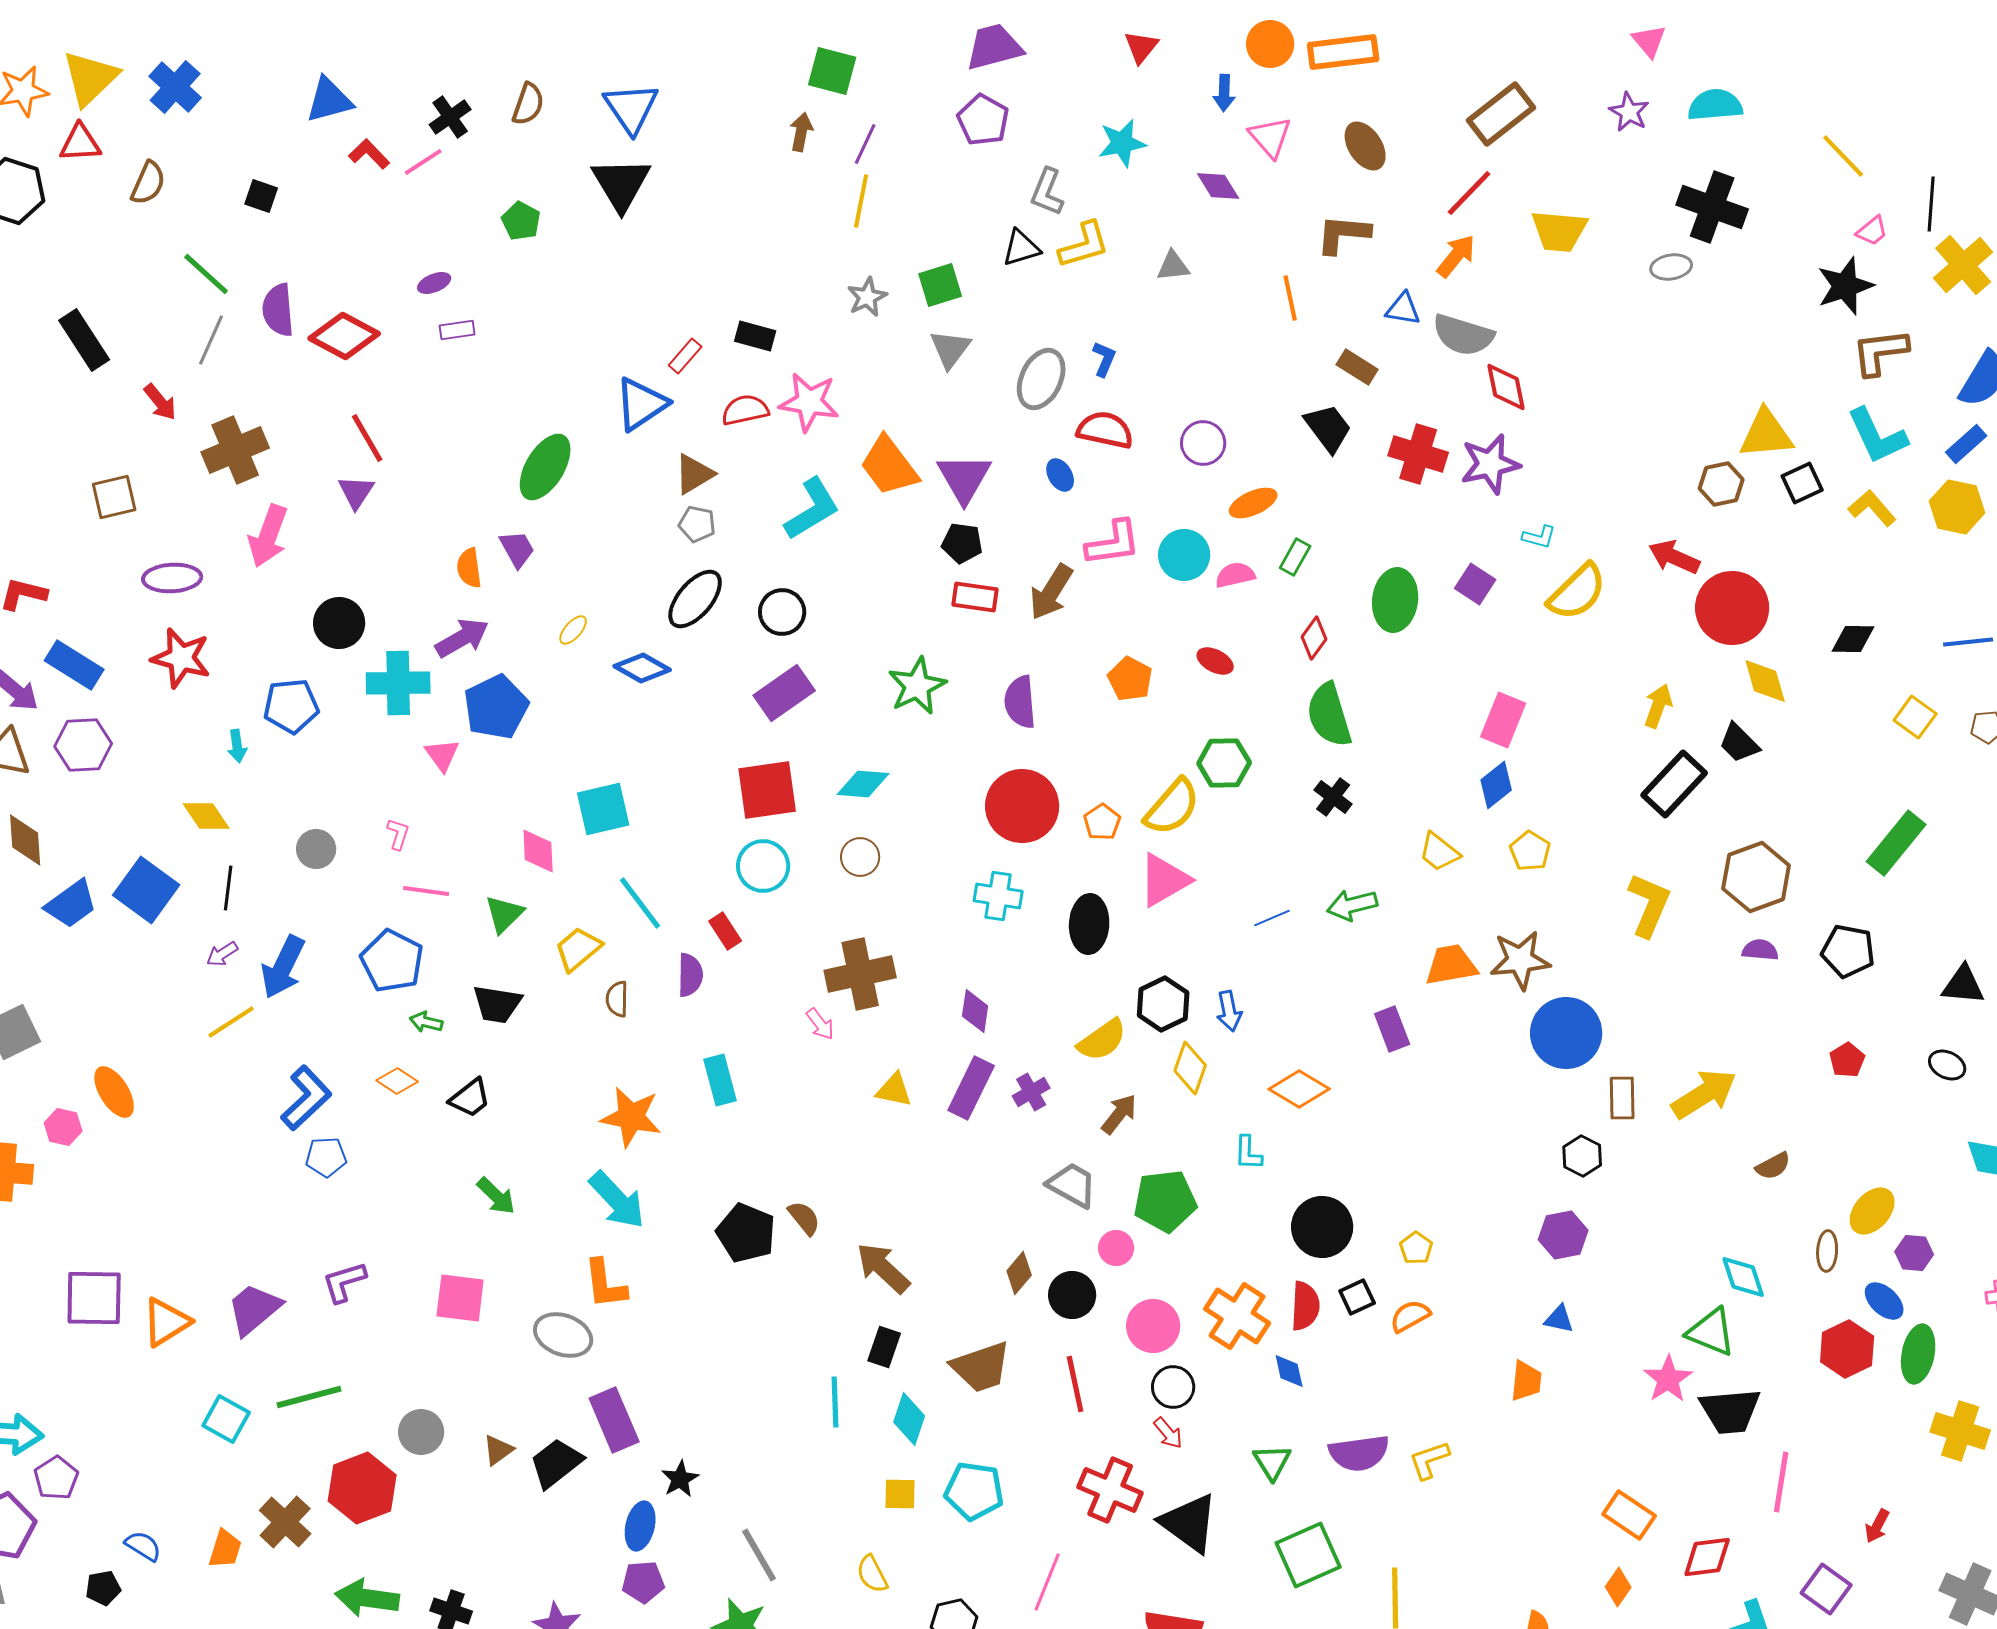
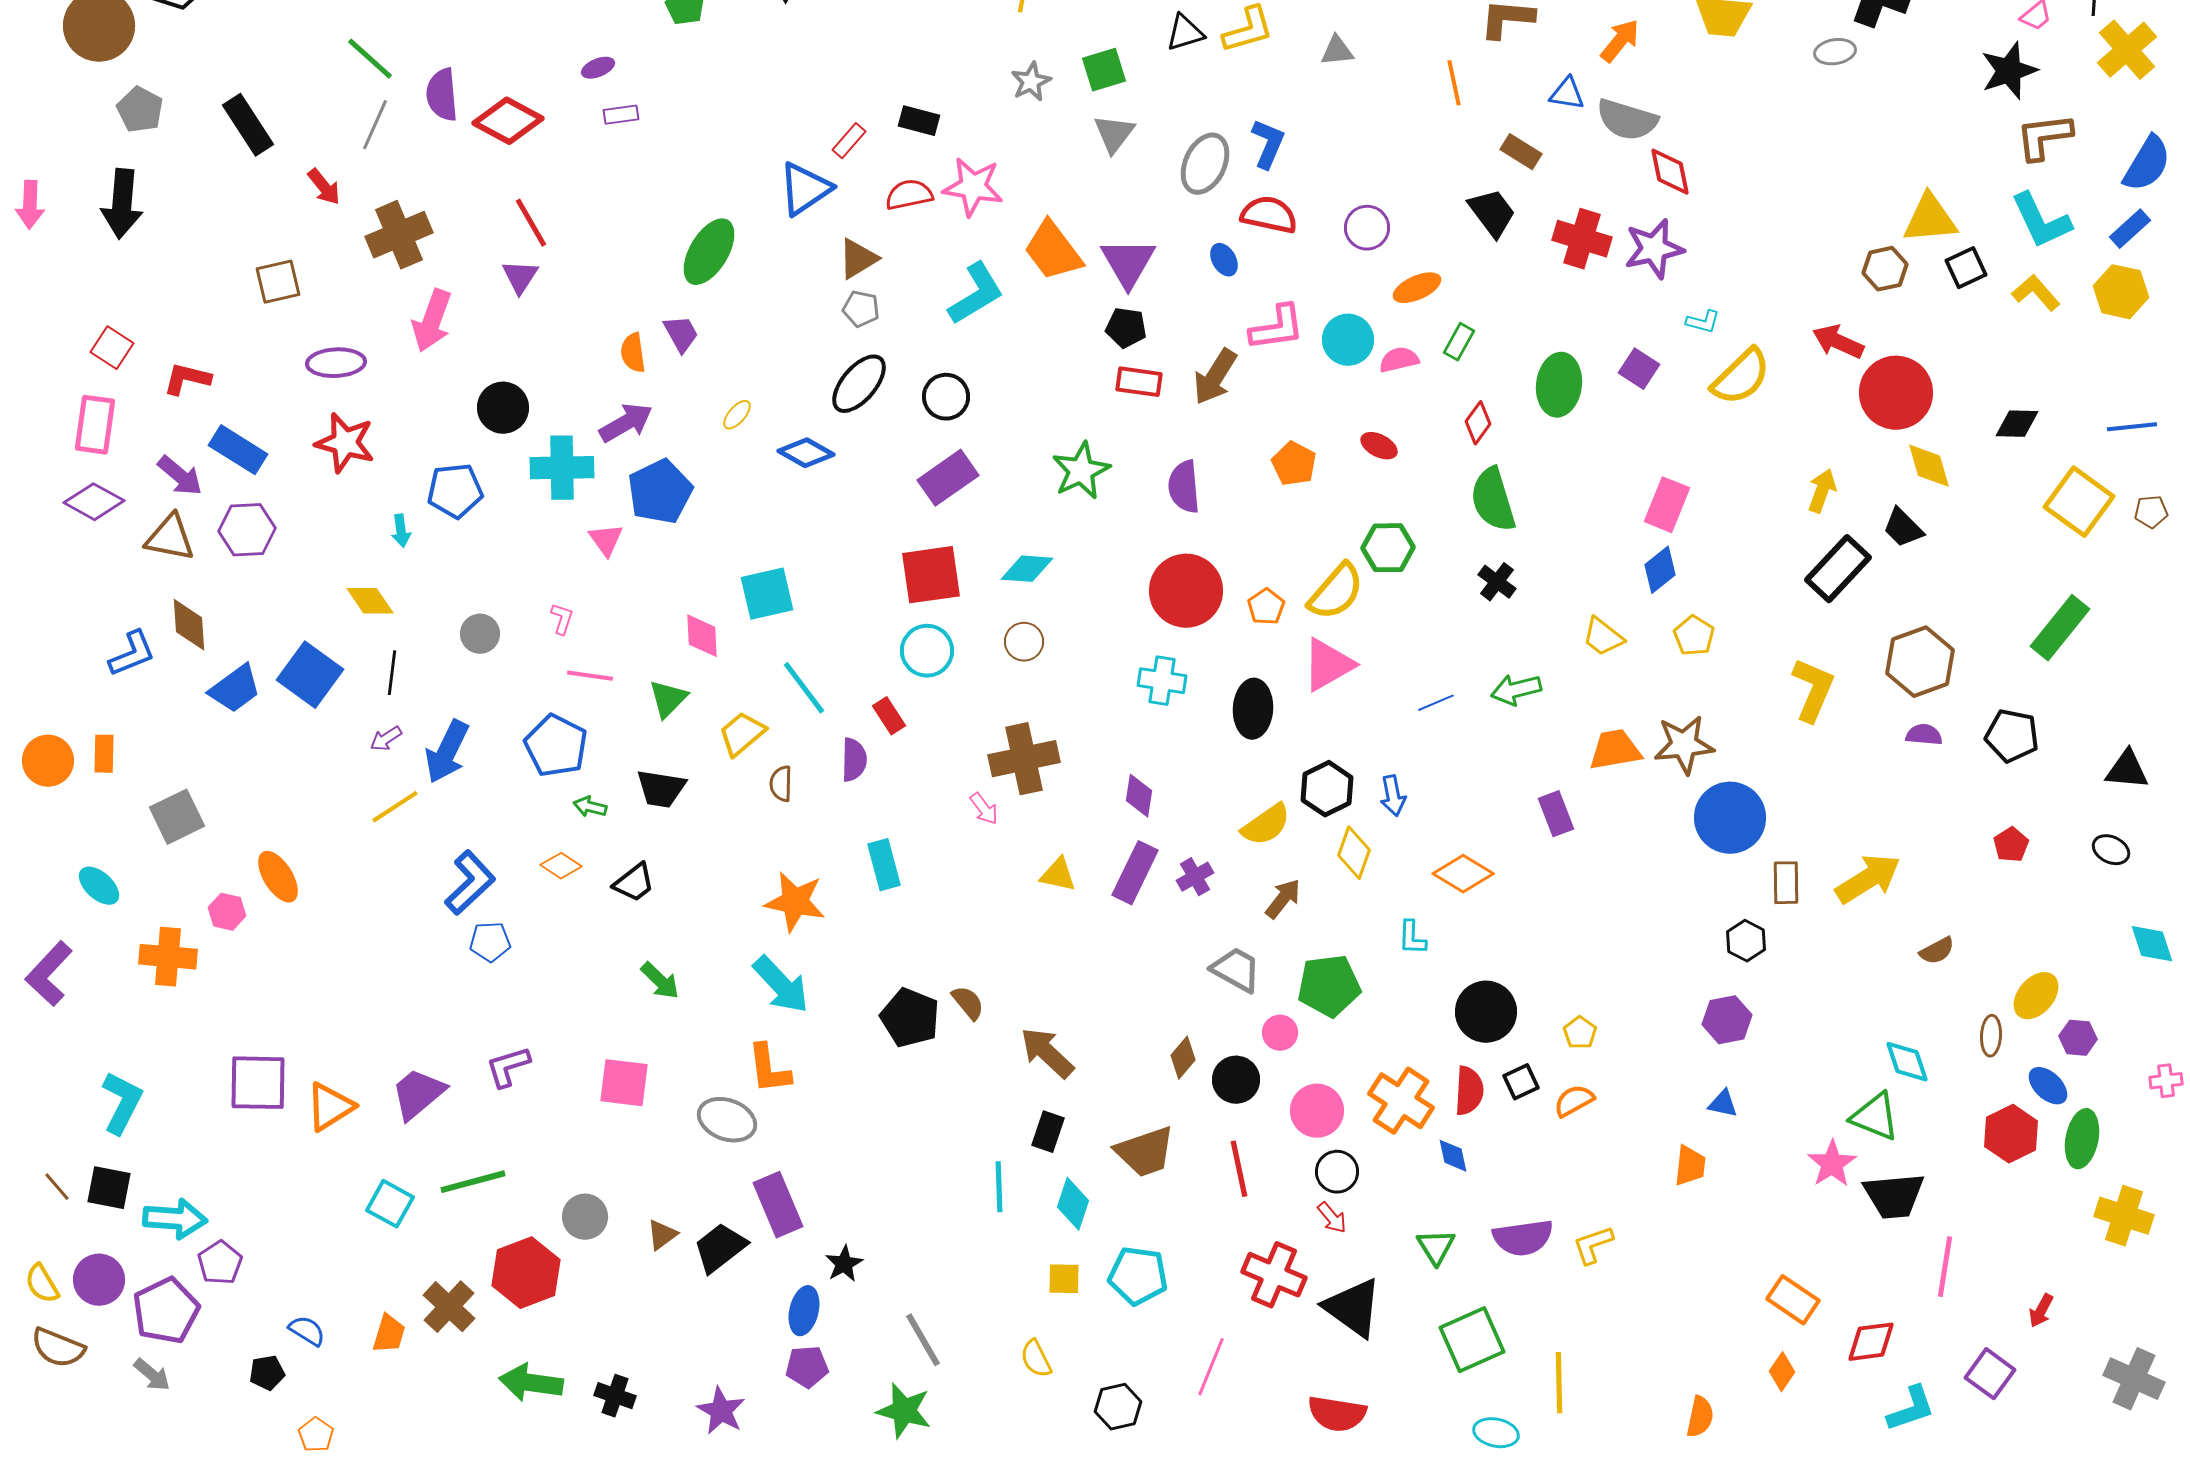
blue L-shape: (1104, 359) -> (1268, 144), size x1.4
yellow square: (1915, 717) -> (2079, 502), size x1.6

